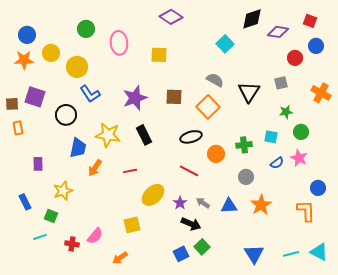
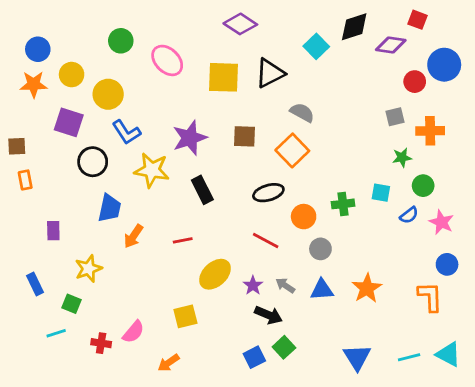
red square: (310, 21) -> (417, 20), moved
pink ellipse: (119, 43) -> (167, 60), turned -40
cyan square: (225, 44) -> (316, 46), moved
blue circle: (316, 46) -> (444, 65), size x1.5
yellow square: (159, 55) -> (223, 77), size x1.4
black triangle: (249, 92) -> (270, 73), moved, turned 30
orange cross: (321, 93) -> (430, 131), moved, turned -30
purple square: (35, 97) -> (69, 122), moved
yellow star: (108, 135) -> (152, 170), moved
pink star: (299, 158) -> (441, 222), moved
blue semicircle: (277, 163) -> (409, 215), moved
gray circle: (246, 177) -> (320, 249), moved

